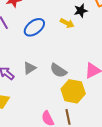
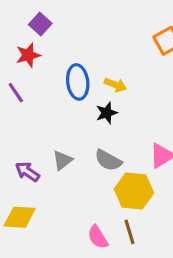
black star: (81, 11) -> (107, 113), moved
blue ellipse: (34, 27) -> (78, 82), moved, turned -55

